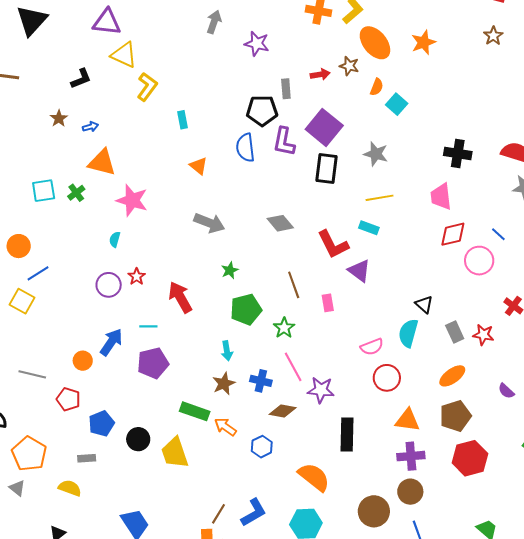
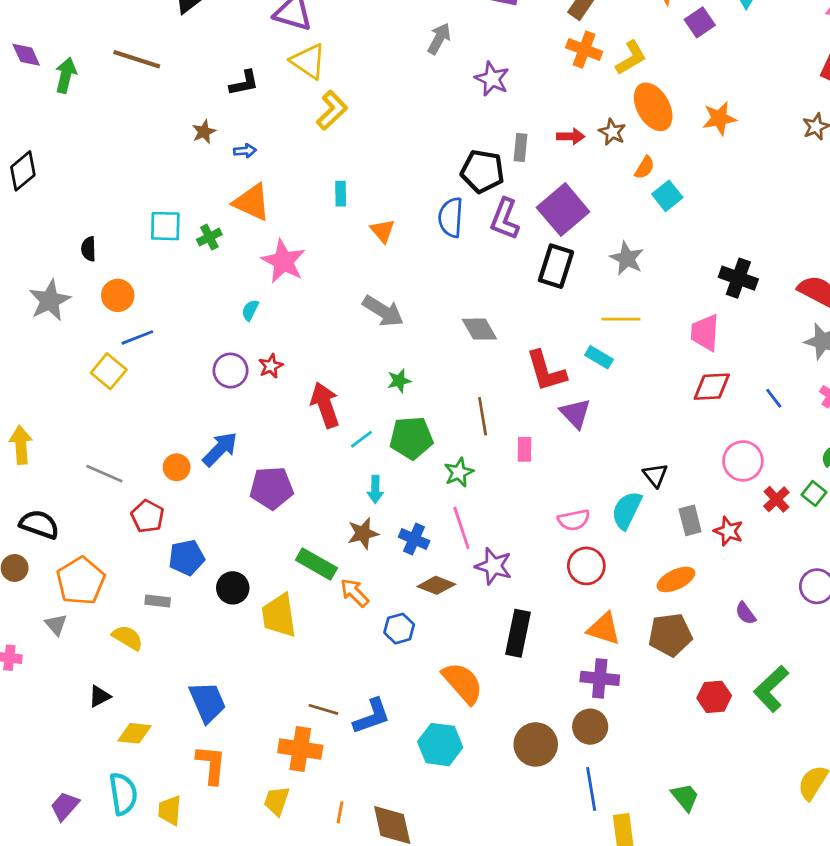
cyan rectangle: (182, 120) -> (341, 194), moved
pink circle: (479, 261) -> (743, 461), moved
cyan line: (148, 326) -> (361, 439), moved, turned -48
red hexagon: (470, 458) -> (714, 697), moved, size x0.7
brown line: (218, 514) -> (323, 709), turned 65

